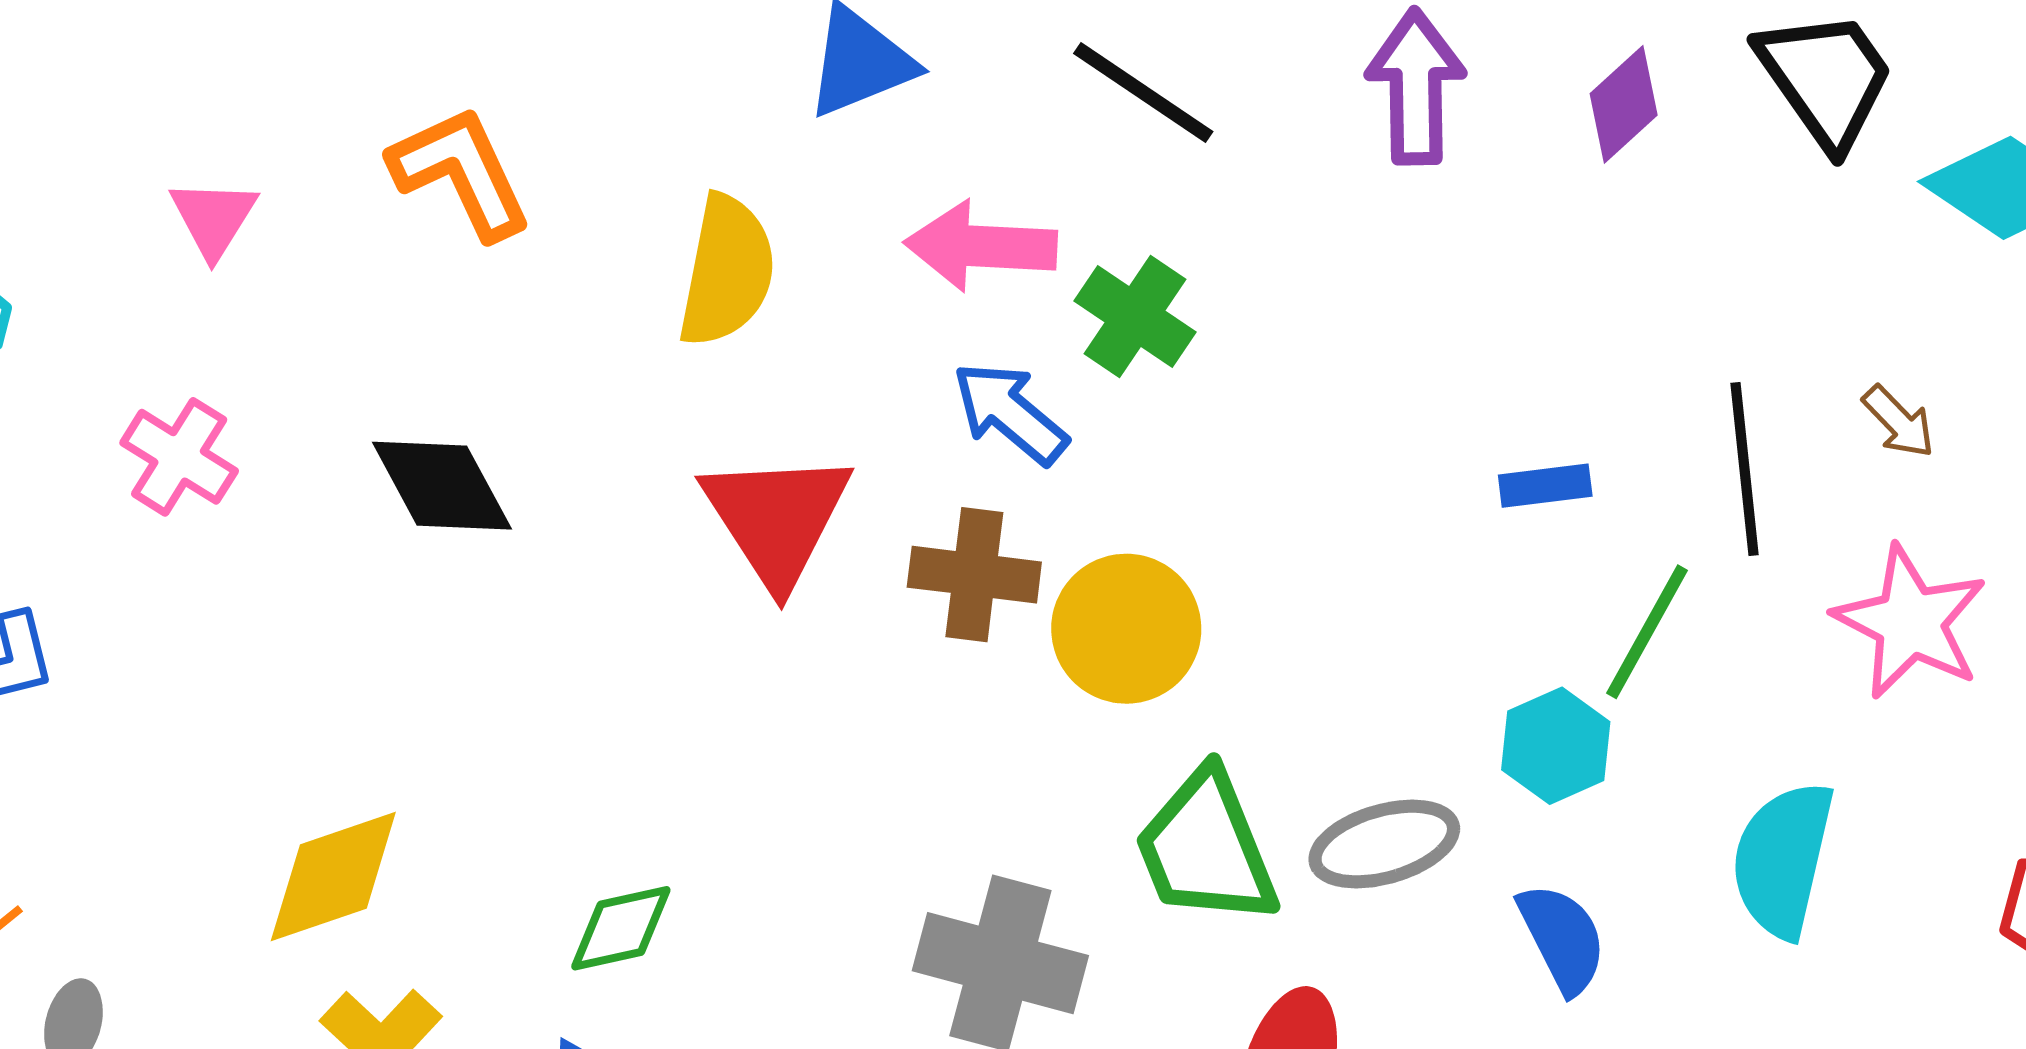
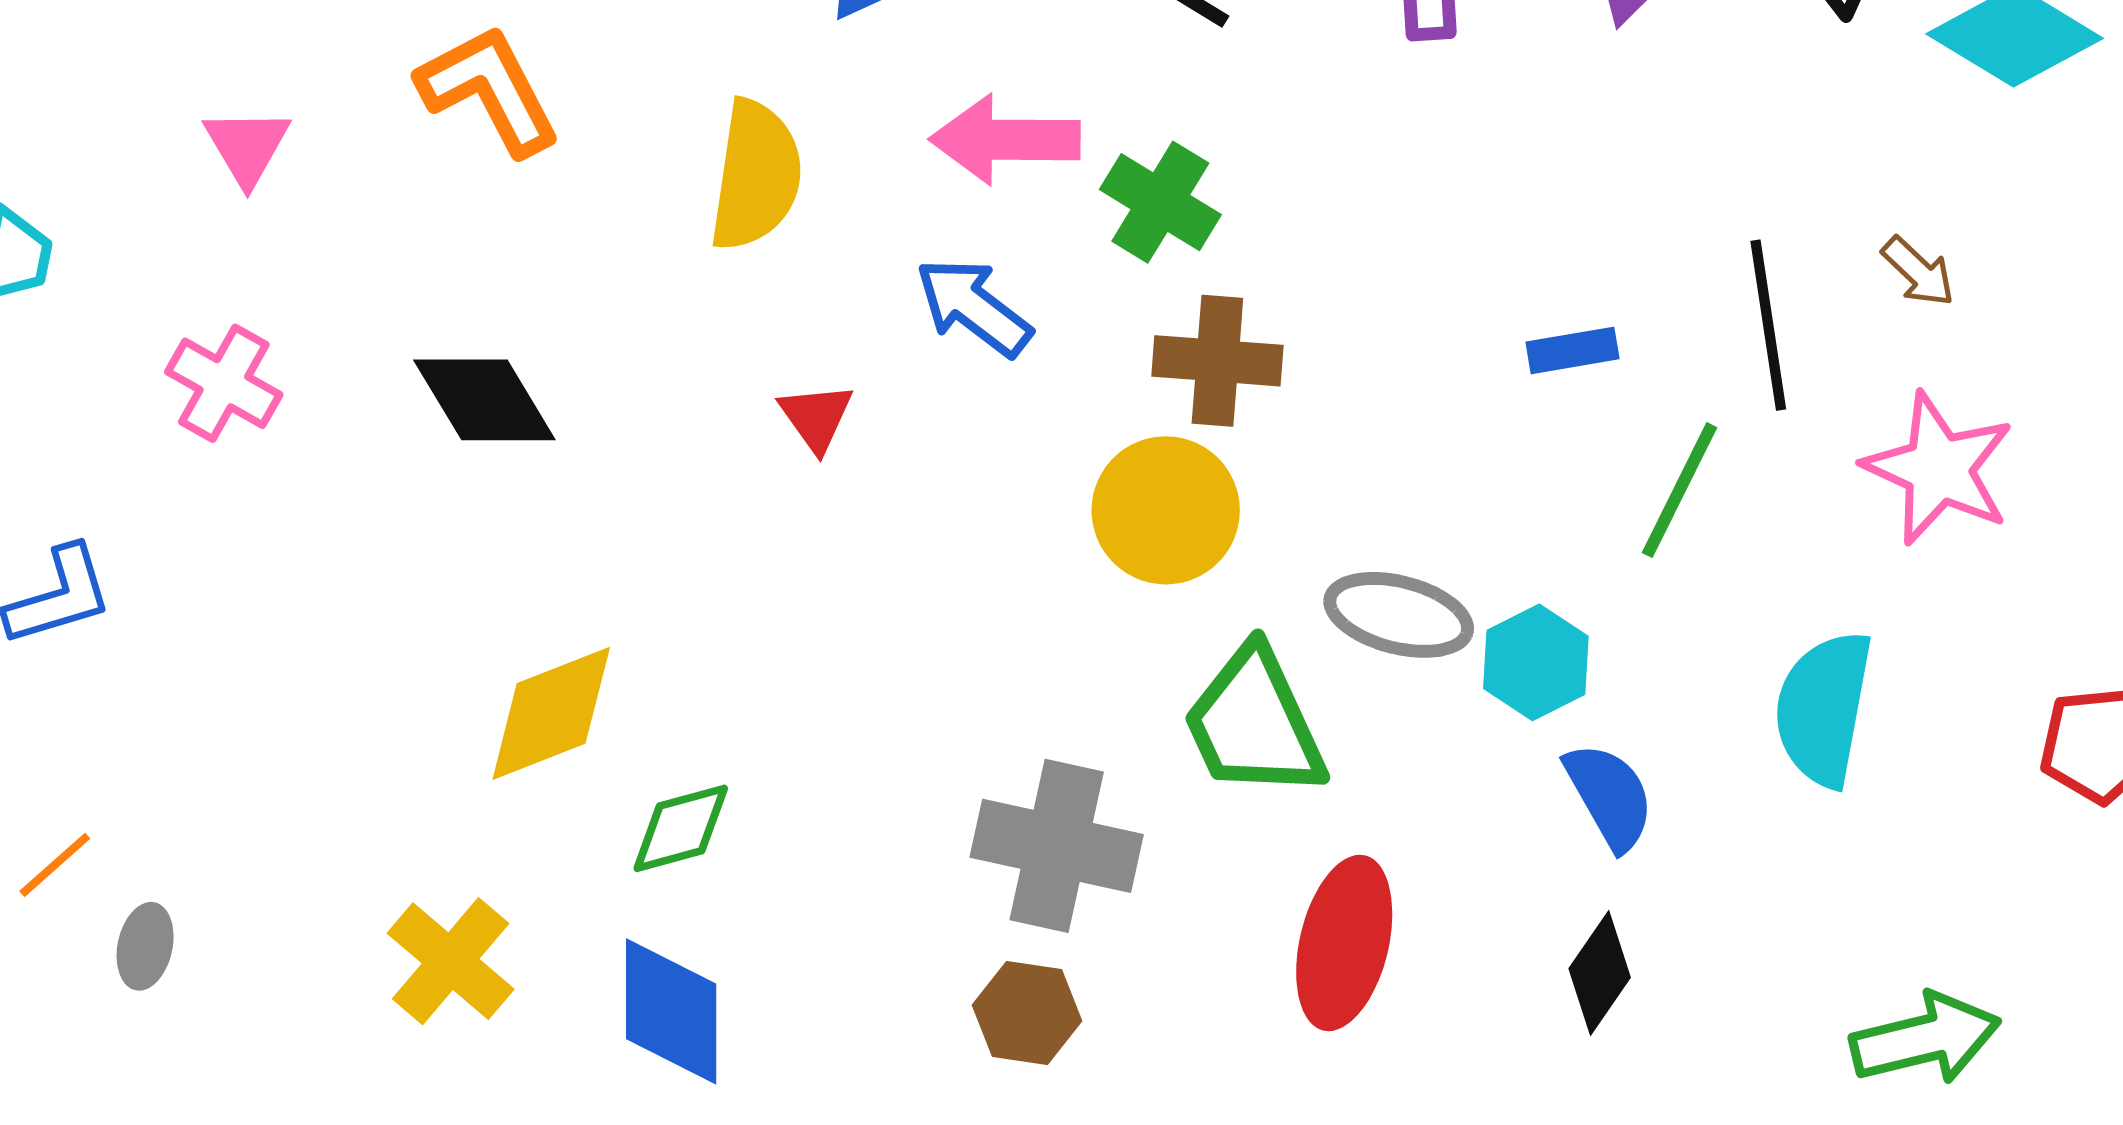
blue arrow: (1010, 413) -> (974, 307), moved
red triangle: (777, 518) -> (816, 417), size x0.5
brown cross: (974, 575) -> (1217, 361), moved
cyan hexagon: (1556, 746) -> (1536, 662), moved
gray ellipse: (1384, 844) -> (1399, 615), moved, turned 33
yellow diamond: (333, 877) -> (551, 713), moved

